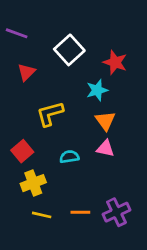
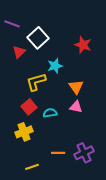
white square: (69, 50) -> (38, 38), moved
cyan star: (97, 90) -> (55, 66), moved
red square: (22, 151) -> (29, 107), moved
yellow line: (42, 215) -> (32, 167), moved, turned -32

